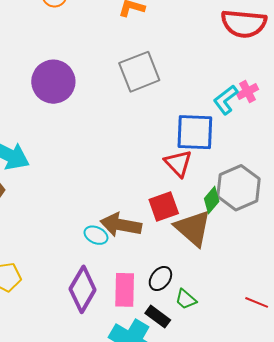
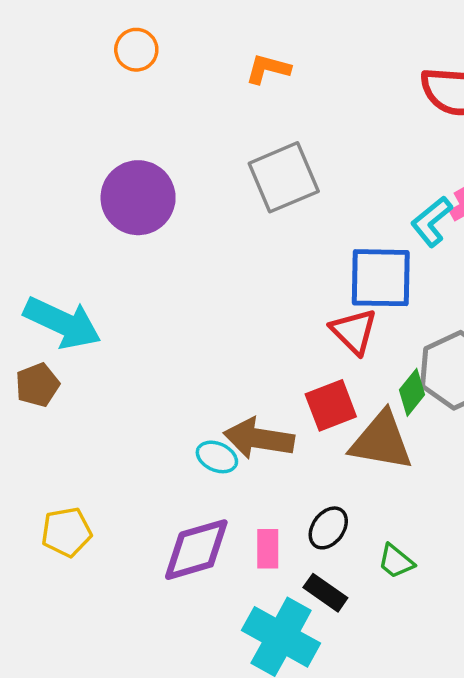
brown triangle: (193, 228) -> (381, 441), turned -30
purple diamond: (83, 289) -> (196, 550), turned 45
pink rectangle: (125, 290) -> (268, 549), size x0.7
green trapezoid: (186, 299) -> (396, 561), moved

